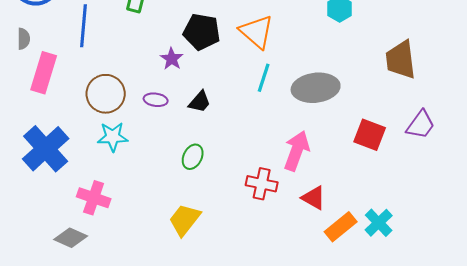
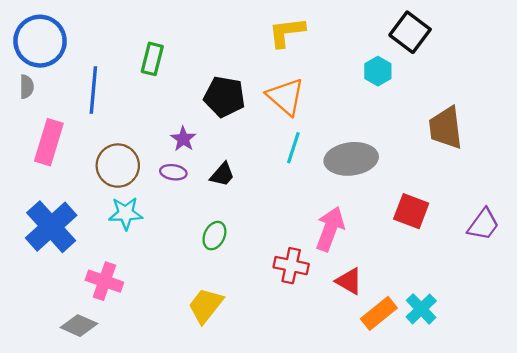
gray semicircle: (24, 39) -> (27, 87), moved
purple star: (172, 59) -> (183, 139), moved
purple trapezoid: (421, 125) -> (483, 224), moved

